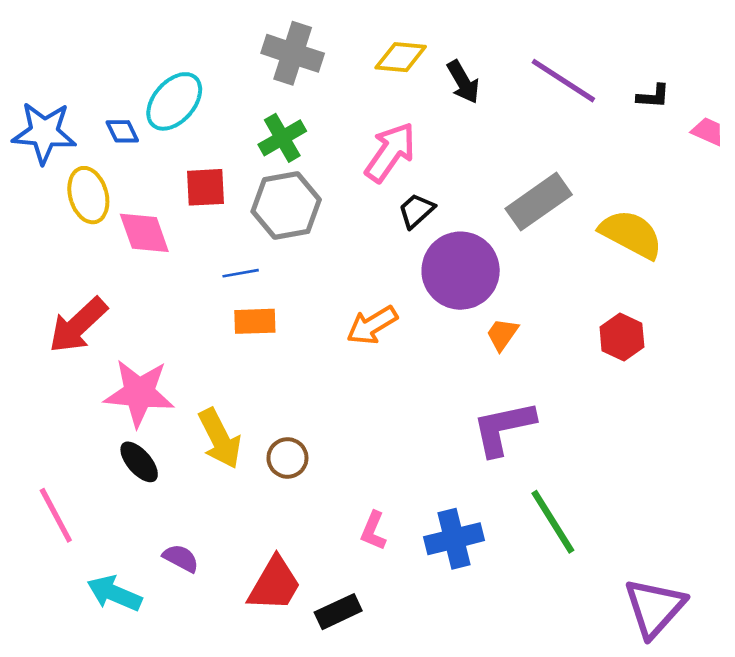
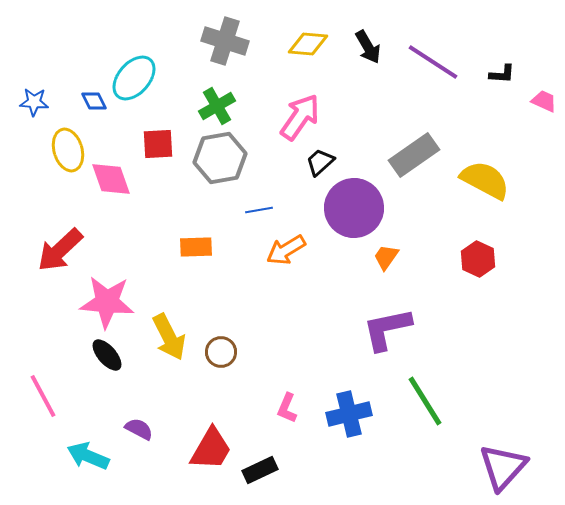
black arrow: (463, 82) -> (368, 47), moved
blue star: (44, 133) -> (34, 102), size x0.6
blue line: (241, 273) -> (259, 210), moved

